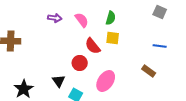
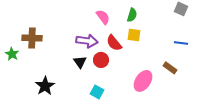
purple arrow: (55, 18) -> (87, 41), moved, size x1.5
black triangle: (59, 81) -> (80, 62), moved
pink ellipse: (106, 81) -> (143, 81), moved

